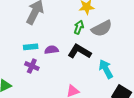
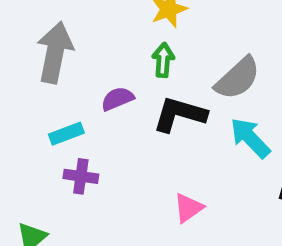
gray semicircle: (102, 28) -> (238, 78), moved
purple semicircle: (51, 50) -> (117, 99), moved

